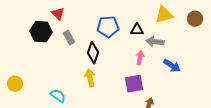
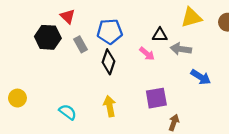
blue pentagon: (108, 27) -> (110, 32), moved
pink arrow: (140, 58) -> (147, 54), moved, turned 120
yellow arrow: (90, 78) -> (110, 106), moved

